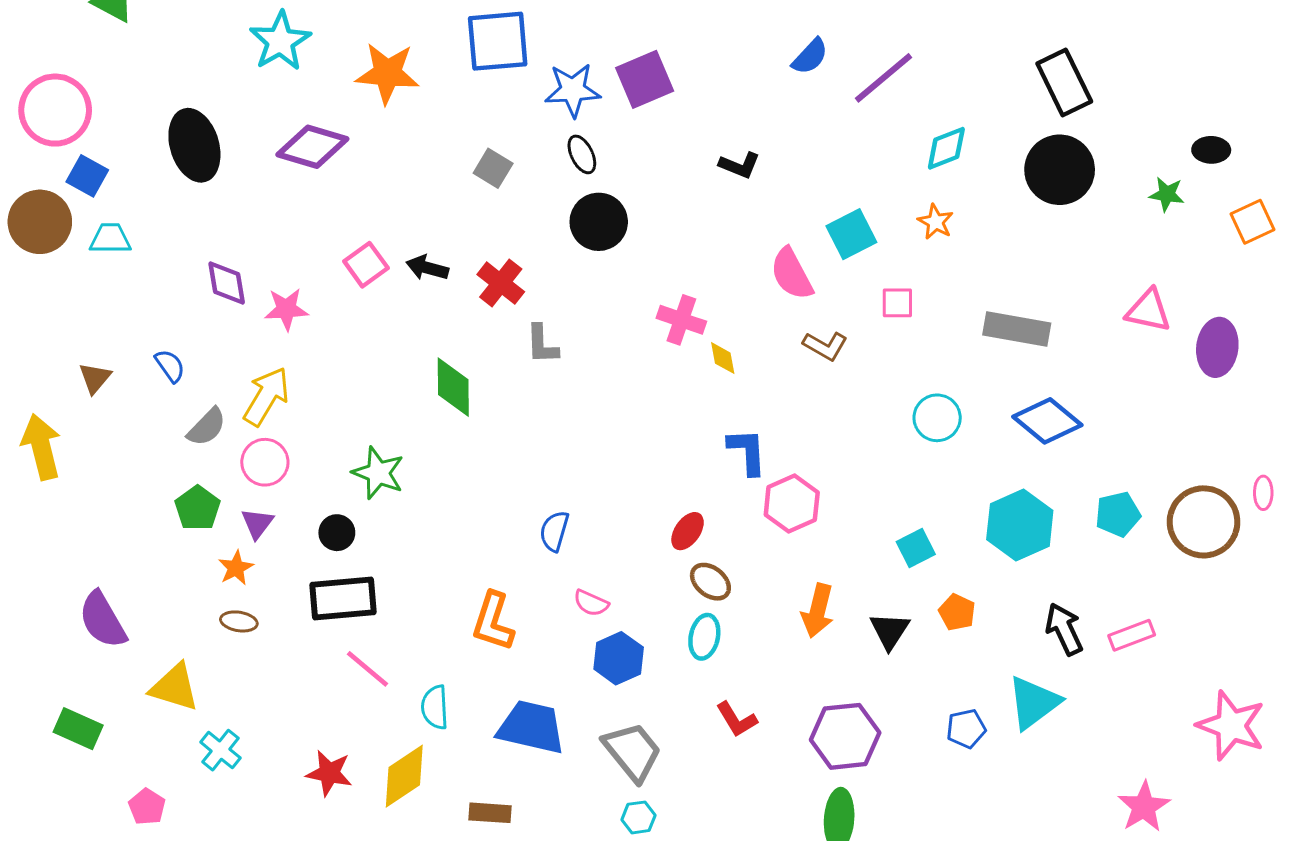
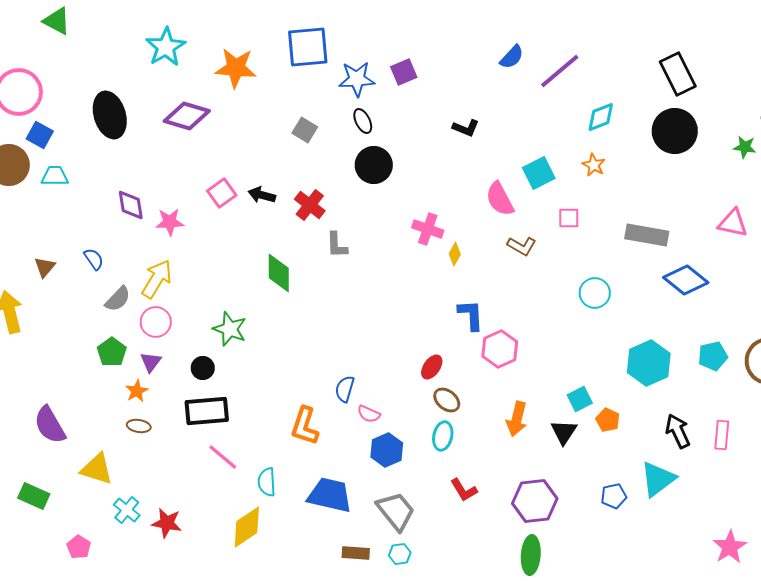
purple square: (645, 79) -> (404, 72), size x0.7
yellow diamond: (723, 358) -> (455, 254), turned 40
blue diamond: (1047, 421) -> (686, 280), moved
blue semicircle: (554, 531) -> (345, 389), moved
cyan square: (916, 548) -> (580, 399), moved
pink rectangle: (1132, 635) -> (722, 435), turned -64
red star: (329, 773) -> (167, 523), moved
brown rectangle: (490, 813) -> (356, 553), moved

